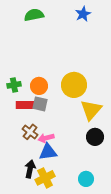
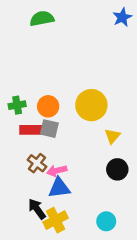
blue star: (83, 14) -> (122, 17), moved
yellow triangle: (91, 110) -> (112, 136), size x0.6
black arrow: (30, 169) -> (37, 209), turned -48

